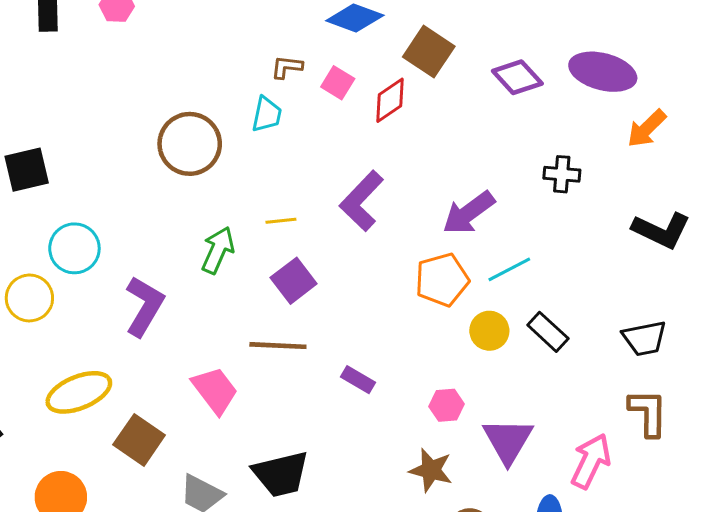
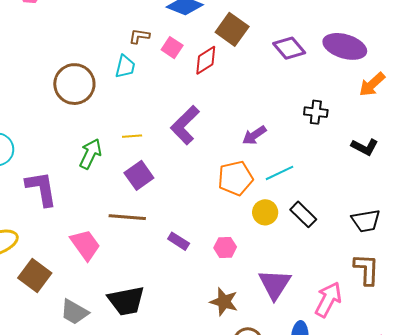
purple arrow: (469, 213) -> (254, 135), size x0.7
black L-shape: (661, 230) -> (365, 147), moved, size x0.7
purple L-shape: (144, 306) -> (41, 189), turned -42
pink hexagon: (447, 405) -> (225, 247), moved

